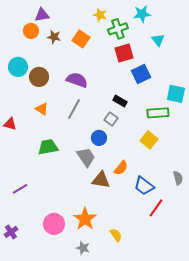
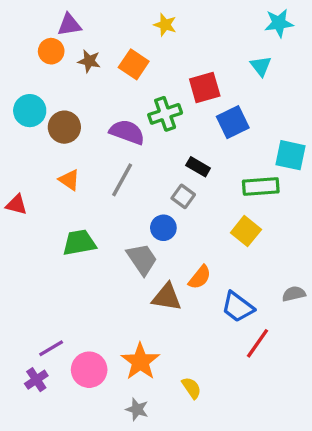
cyan star: (142, 14) -> (279, 23), moved
green cross: (118, 29) -> (165, 114), moved
gray semicircle: (178, 178) -> (294, 294), turned -88
purple line: (20, 189) -> (51, 348), moved
purple cross: (11, 232) -> (36, 380), moved

